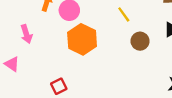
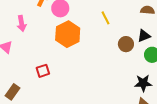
brown circle: (140, 41) -> (126, 44), moved

